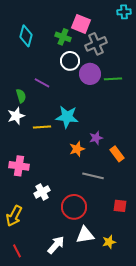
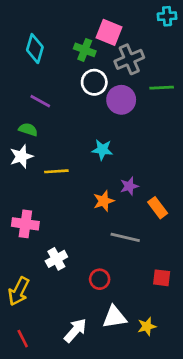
green line: (113, 79) -> (162, 88), moved
purple line: (42, 83) -> (40, 101), moved
green semicircle: (21, 96) -> (28, 129), turned -56
cyan star: (67, 117) -> (102, 150), moved, size x0.7
red circle: (74, 207) -> (100, 279), size x0.6

